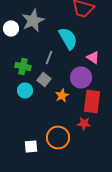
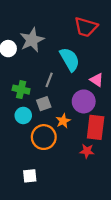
gray square: (44, 79) -> (44, 104), turned 32
orange circle: (58, 137) -> (44, 137), moved

